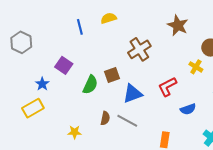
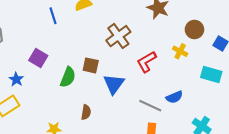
brown square: (112, 75) -> (91, 65), turned 35
red L-shape: (167, 87) -> (146, 62), moved
blue triangle: (133, 94) -> (114, 84), turned -30
gray line: (127, 121) -> (150, 106), moved

